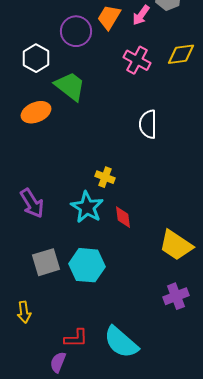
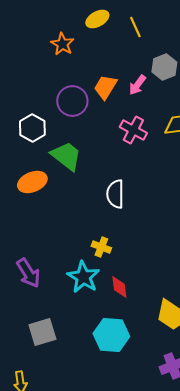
white semicircle: (148, 124) -> (115, 194), moved
cyan hexagon: (87, 265) -> (111, 335), moved

